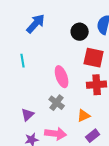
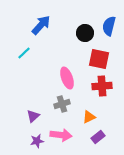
cyan line: (23, 61) -> (24, 53), moved, turned 56
gray cross: (57, 103) -> (62, 104), turned 35

